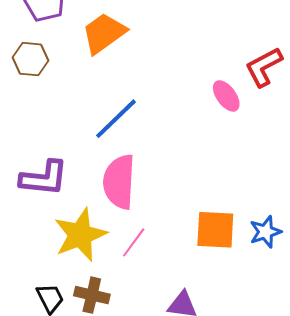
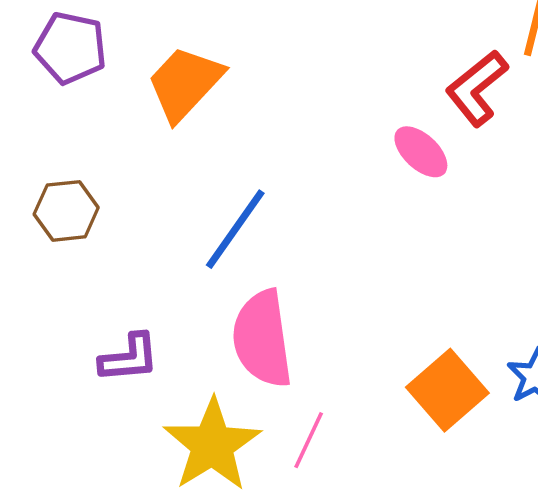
brown hexagon: (30, 59) -> (66, 211), moved
purple L-shape: (44, 178) -> (129, 358), size x0.7
orange square: (215, 230) -> (447, 390), turned -33

